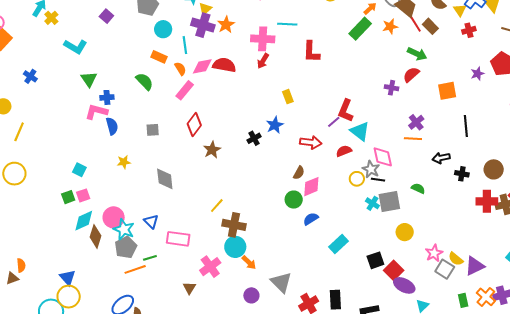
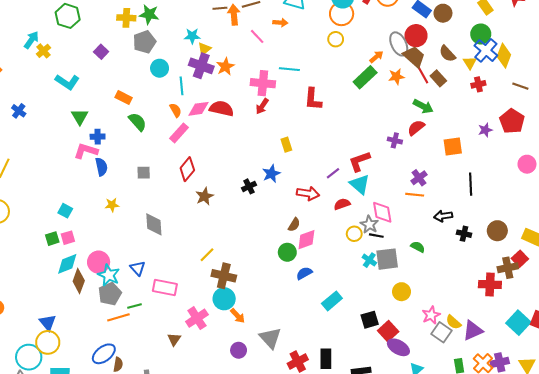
orange rectangle: (159, 57) -> (124, 97), moved
red L-shape: (346, 111) -> (359, 161), moved, turned 45
red cross: (487, 201) -> (490, 284), moved

